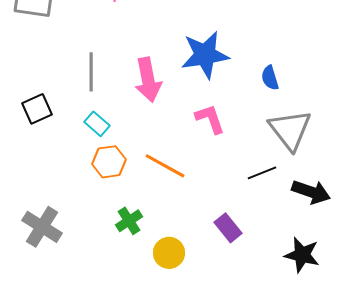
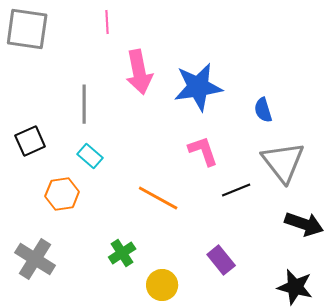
pink arrow: (148, 80) -> (139, 72), moved
orange hexagon: (109, 162) -> (62, 194), moved
black line: (262, 173) -> (236, 190), moved

